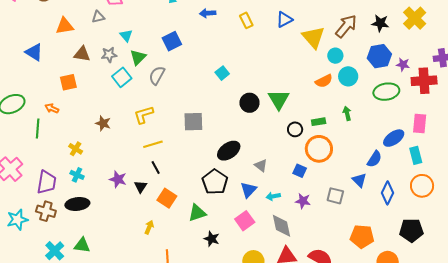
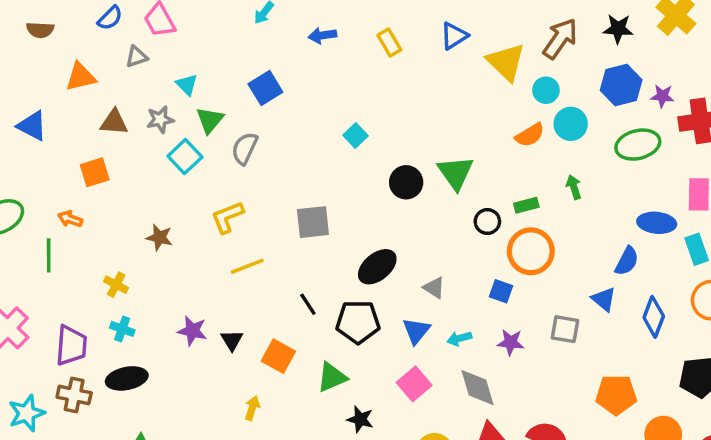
blue ellipse: (394, 138) -> (657, 223), turned 45
black line: (156, 167) -> (308, 304), moved
black pentagon: (215, 182) -> (358, 322), turned -30

